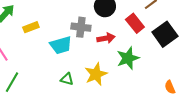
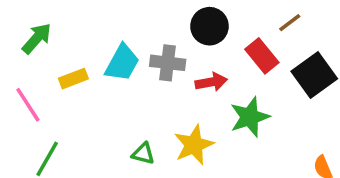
yellow rectangle: (31, 27) -> (73, 79), moved
cyan trapezoid: (61, 45) -> (122, 63), moved, turned -45

